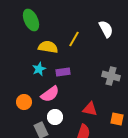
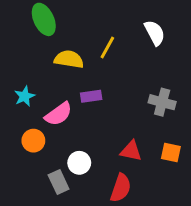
cyan star: (39, 69) -> (25, 96), moved
pink semicircle: (50, 94) -> (59, 114), moved
orange square: (117, 119) -> (171, 152), moved

